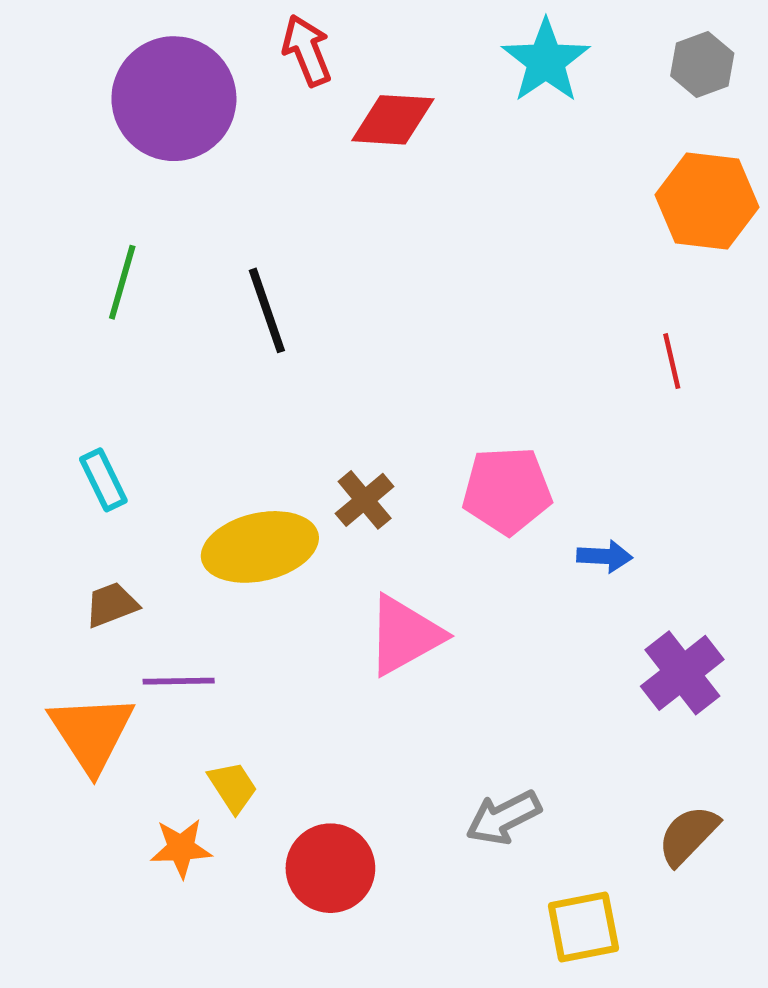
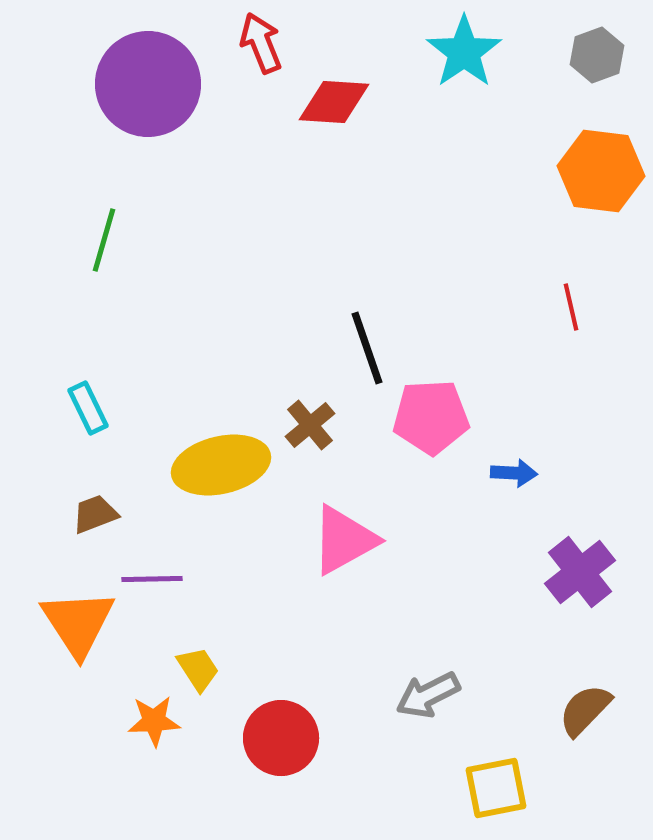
black line: (267, 310) -> (367, 348), moved

